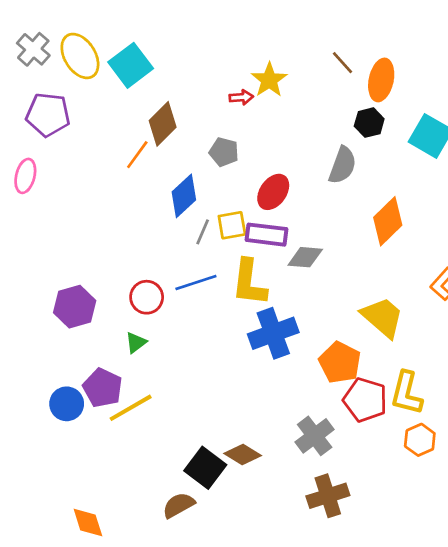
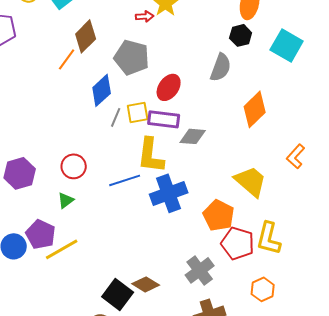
gray pentagon: (224, 152) -> (132, 57), size x1.6
blue line: (196, 283) -> (125, 180), moved
orange hexagon: (420, 440) -> (263, 289), moved

